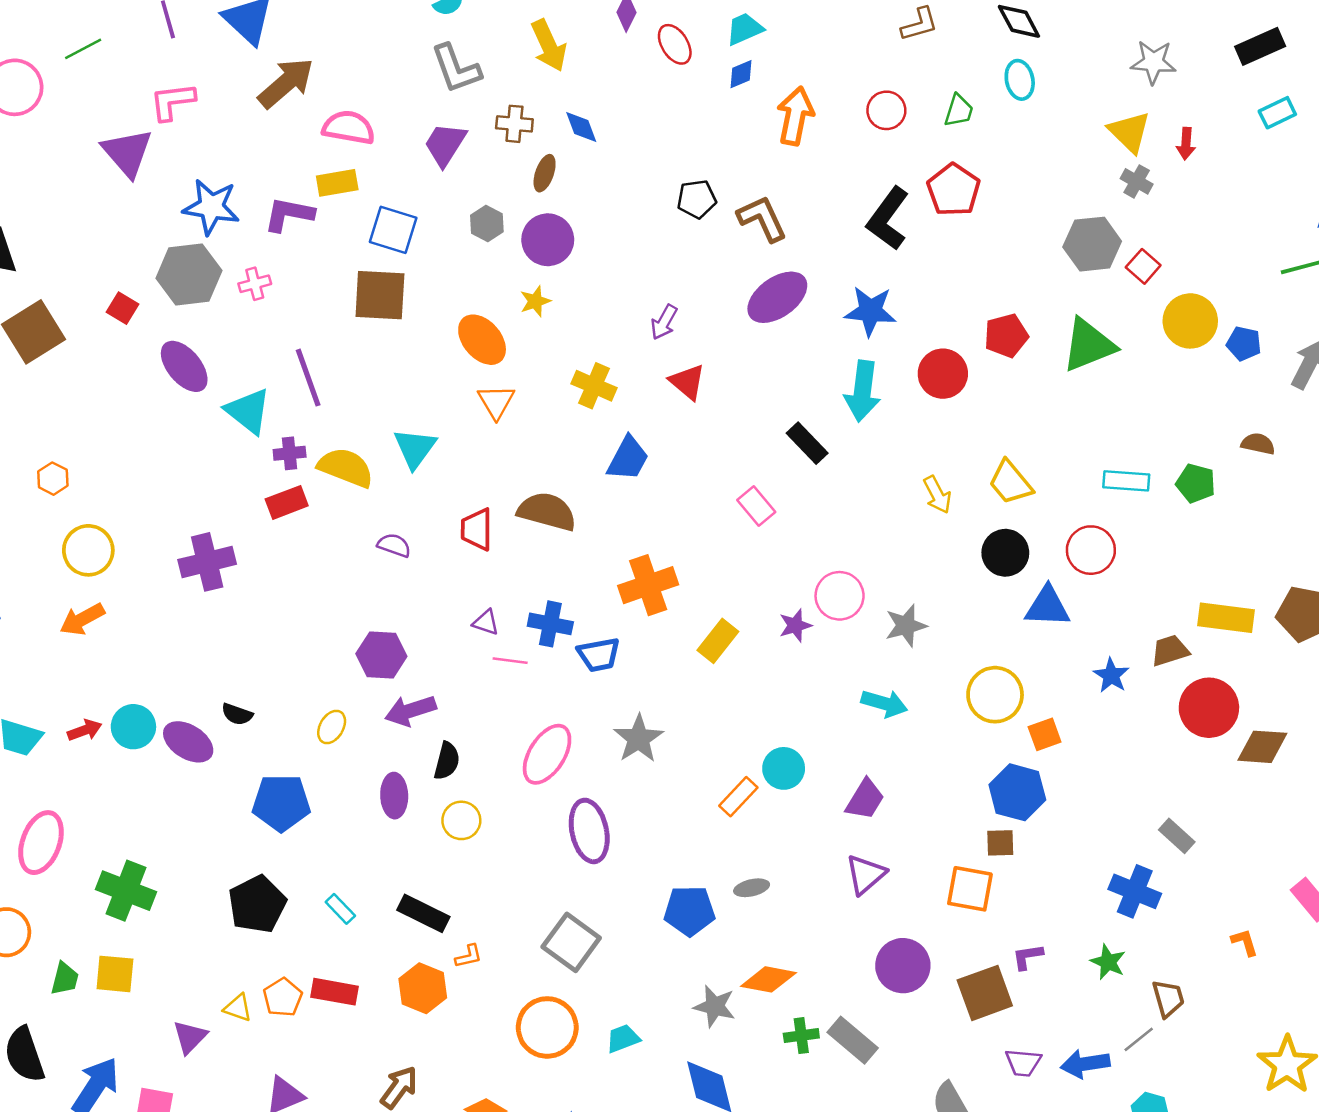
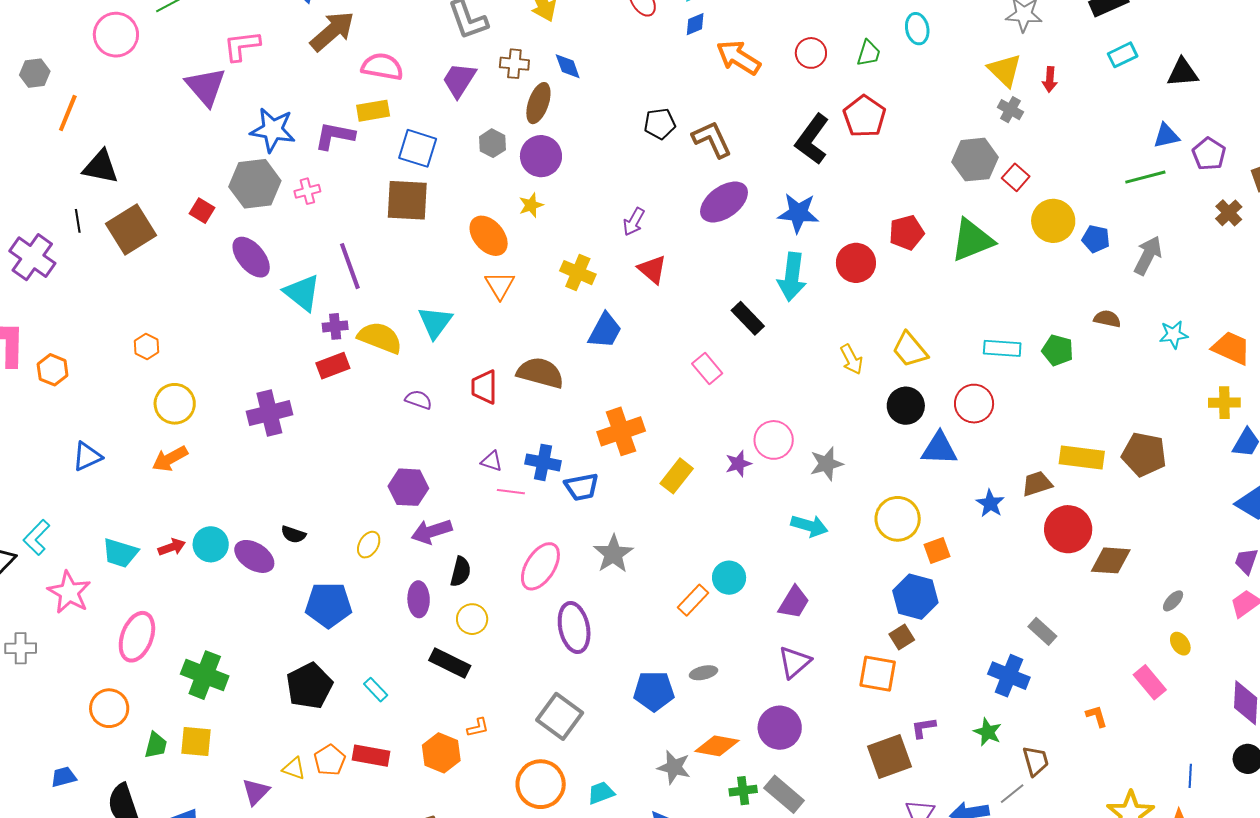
orange arrow: (795, 116) -> (738, 57), turned -69
brown ellipse: (545, 173) -> (538, 103), size x1.4
brown square: (1000, 843) -> (902, 637), turned -30
black rectangle: (423, 913) -> (450, 663), moved
purple circle: (903, 966) -> (780, 728), moved

